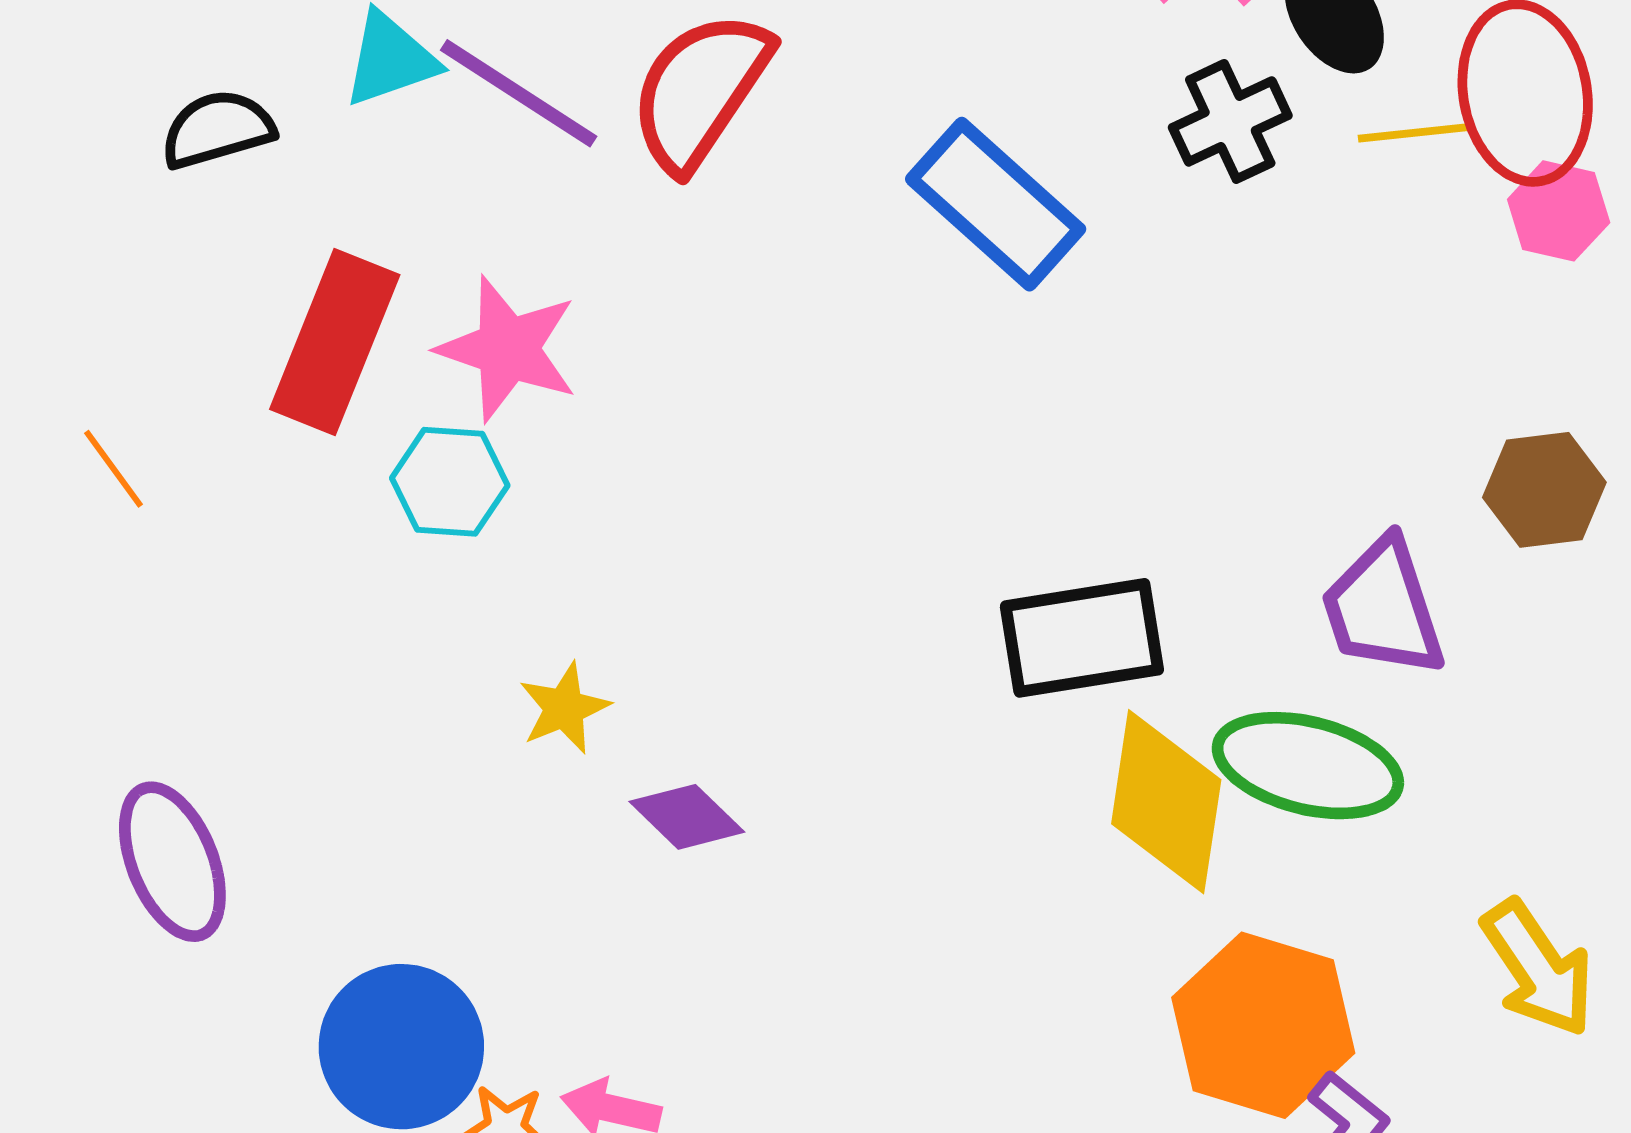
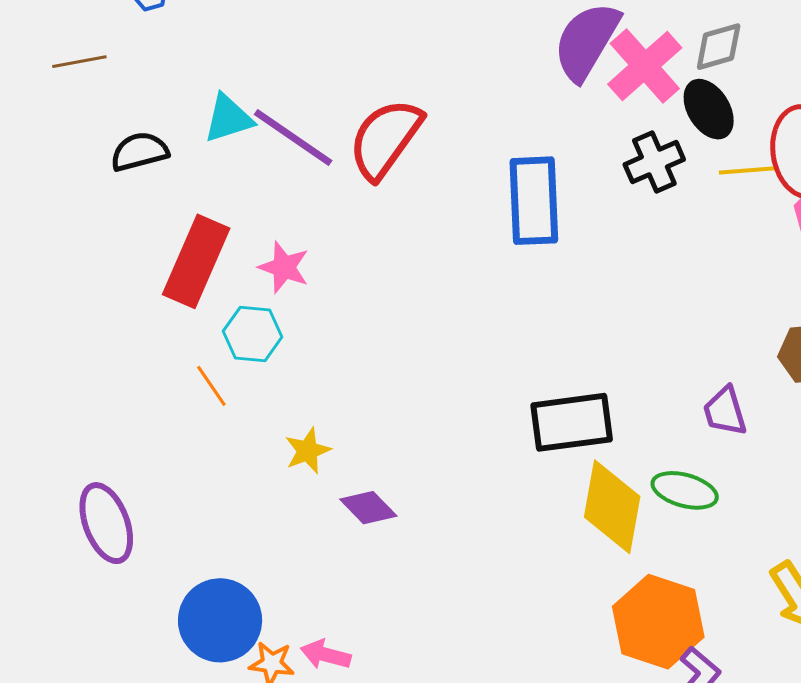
blue rectangle: (996, 204) -> (534, 201), turned 44
pink star: (508, 349) -> (284, 267), size x0.7
orange line: (114, 469) -> (211, 386), moved
purple trapezoid: (1383, 608) -> (725, 411), size x0.7
green ellipse: (1308, 766) -> (685, 490), size x0.7

